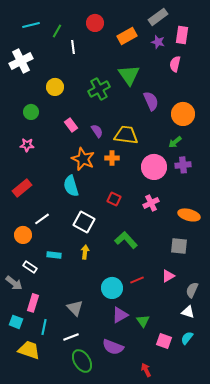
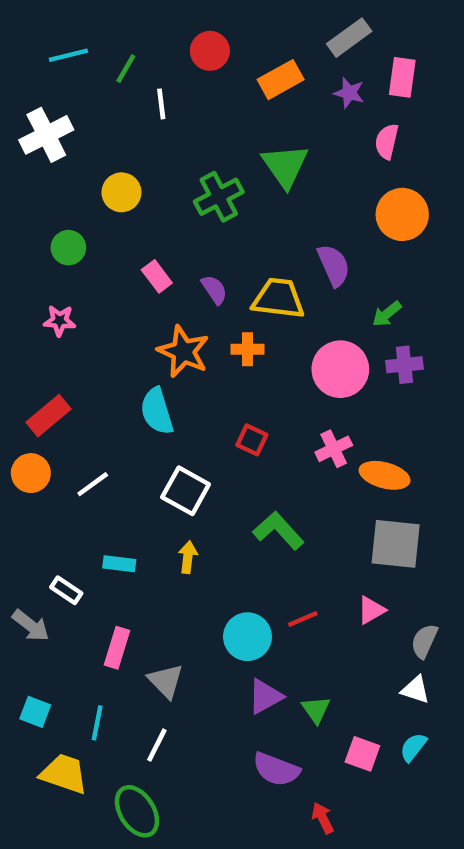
purple semicircle: (151, 101) -> (334, 265), moved
orange circle: (183, 114) -> (402, 214), moved
orange ellipse: (189, 215) -> (385, 475), moved
orange circle: (23, 235) -> (31, 473), moved
gray square: (179, 246) -> (396, 544), size x1.4
pink rectangle: (33, 303) -> (117, 648), moved
white line: (71, 337) -> (157, 745), turned -42
purple semicircle: (113, 347) -> (276, 769), moved
green ellipse: (82, 361) -> (137, 811), moved

